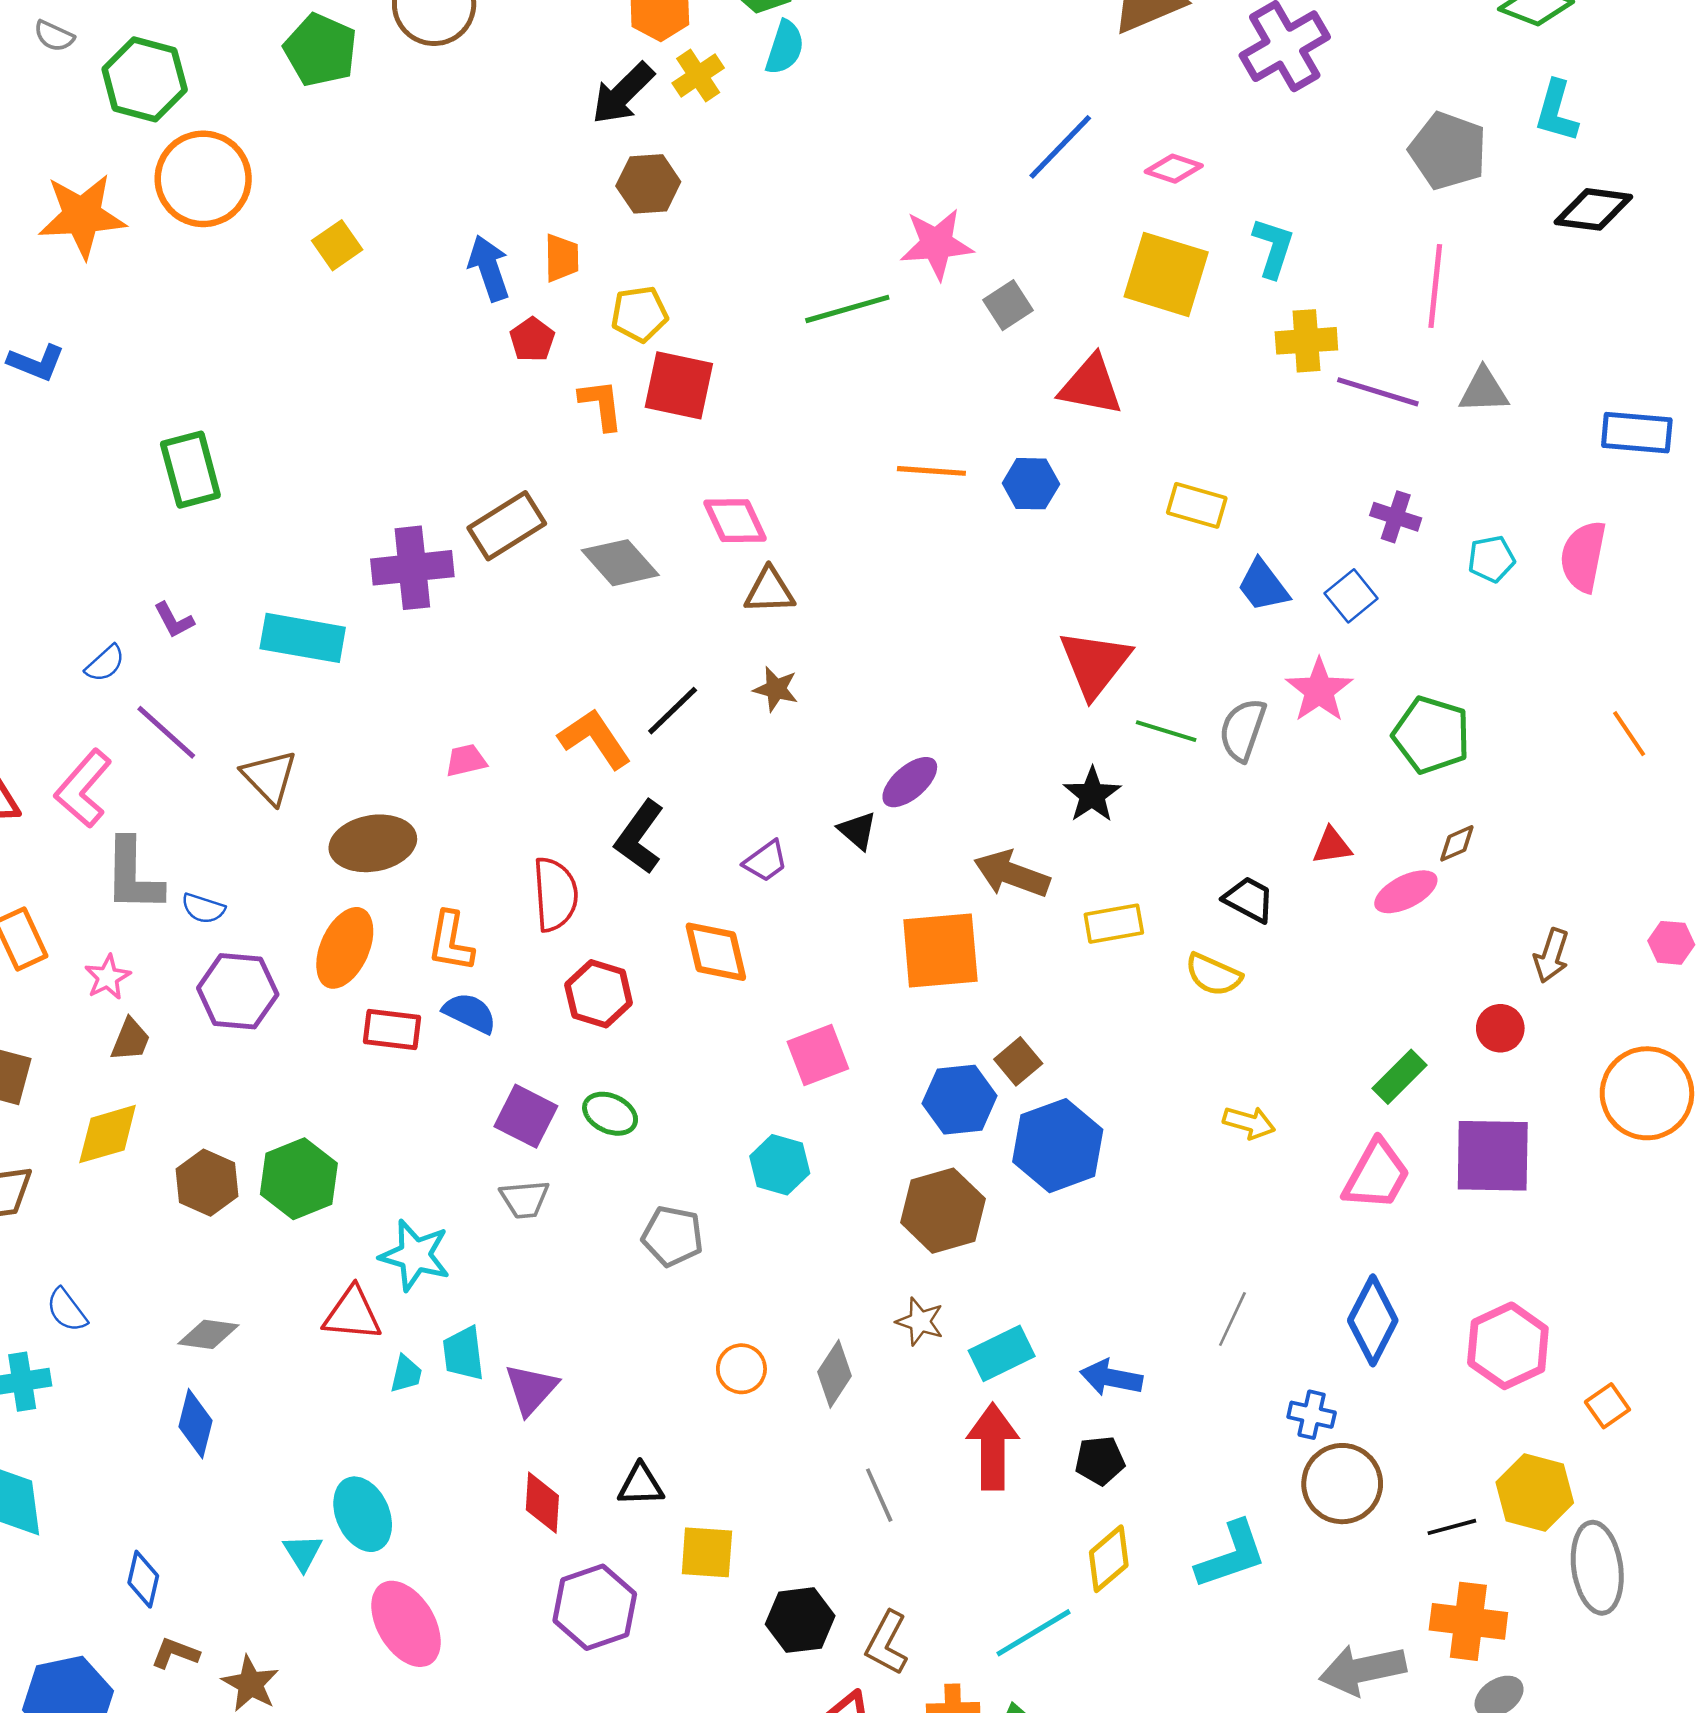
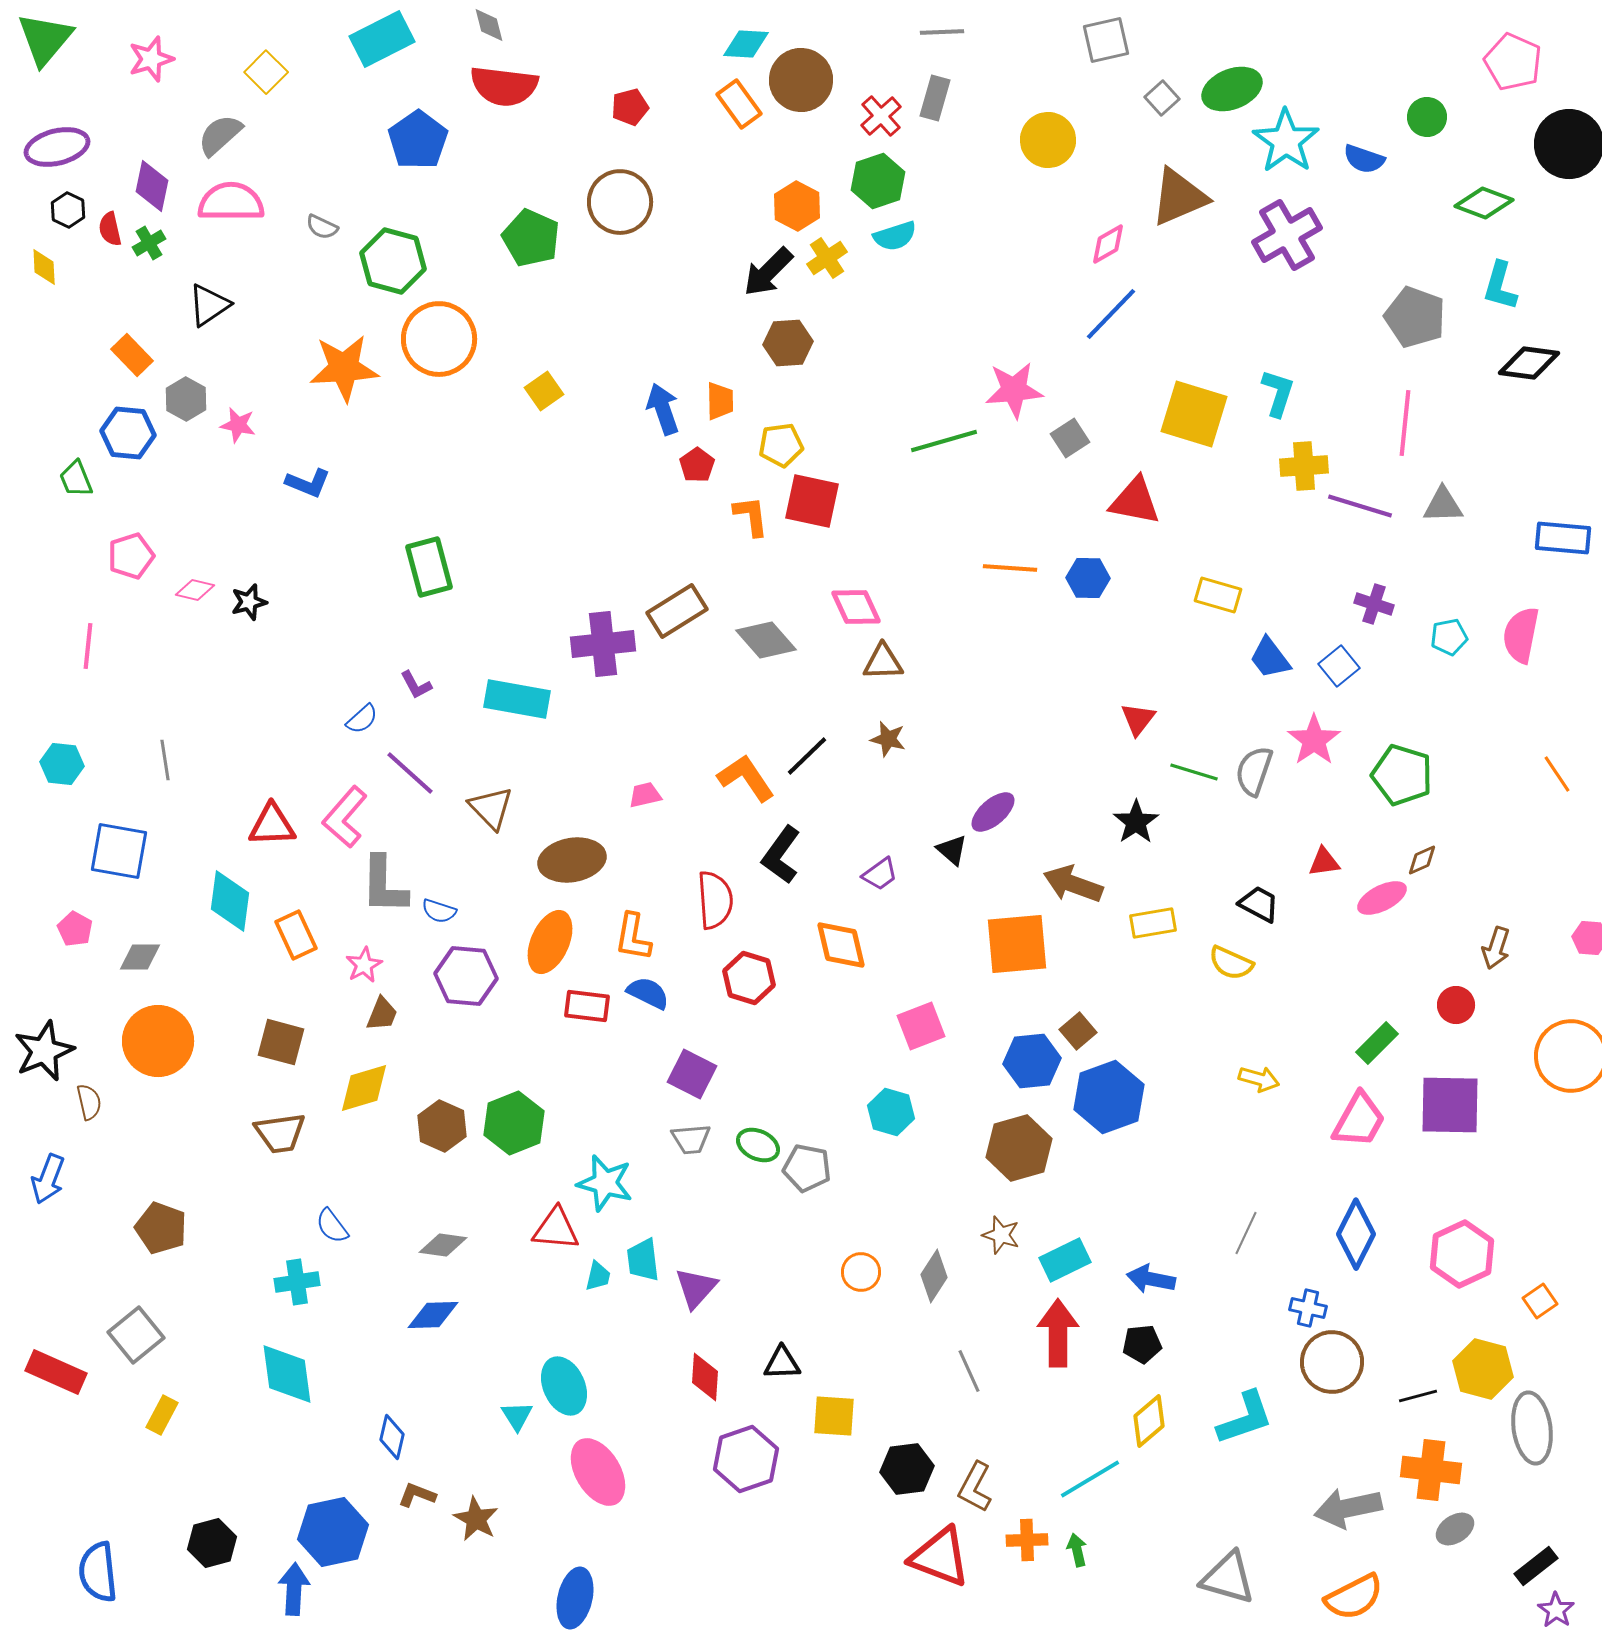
cyan semicircle: (785, 47) -> (895, 236), turned 54
pink diamond: (1174, 169) -> (1108, 244), moved, turned -48
red triangle: (1095, 663) -> (1138, 719), size x0.6
green ellipse: (610, 1114) -> (758, 1145), moved
blue diamond: (196, 1424) -> (433, 1315), turned 74

